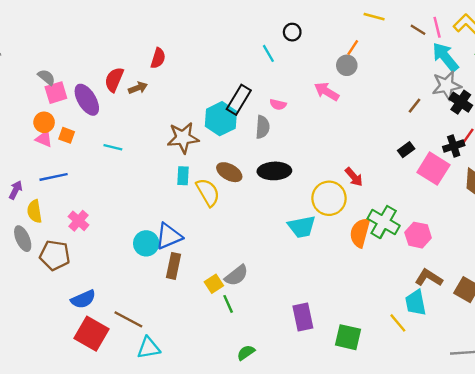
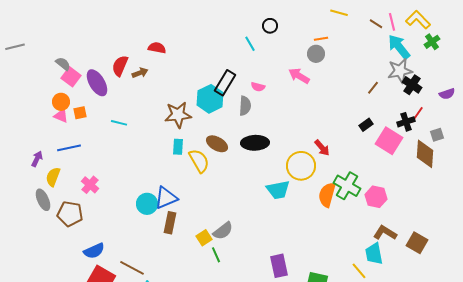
orange line: (353, 47) -> (321, 39), turned 48
red semicircle: (158, 58) -> (157, 48), turned -96
pink square: (56, 93) -> (71, 77), turned -36
orange square: (67, 135) -> (80, 113), turned -32
yellow semicircle: (35, 211) -> (53, 177), turned 30

